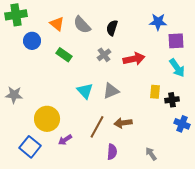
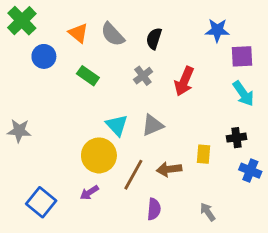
green cross: (16, 15) -> (22, 21), turned -35
red arrow: (134, 59) -> (184, 81), turned 125
yellow rectangle: (155, 92) -> (203, 154), moved
yellow circle: (47, 119) -> (99, 155), moved

